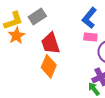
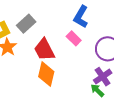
pink rectangle: (90, 37) -> (74, 38), moved, turned 48

